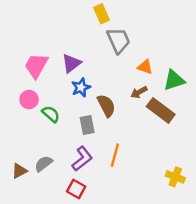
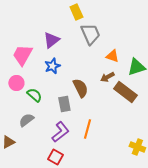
purple triangle: (71, 63) -> (51, 40), moved
blue star: (81, 87) -> (52, 66), moved
gray semicircle: (44, 164) -> (26, 120), moved

